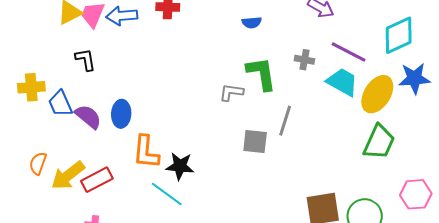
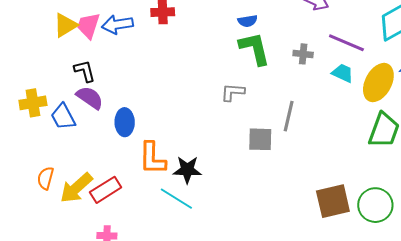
green L-shape: (261, 74) -> (255, 48), moved
cyan trapezoid: (342, 82) -> (343, 73), size x0.7
purple semicircle: (88, 117) -> (90, 98), moved

